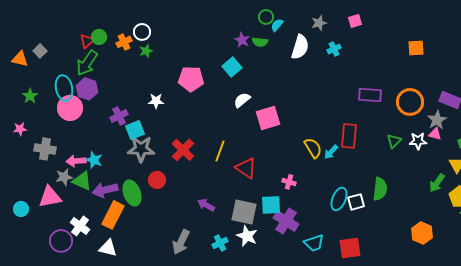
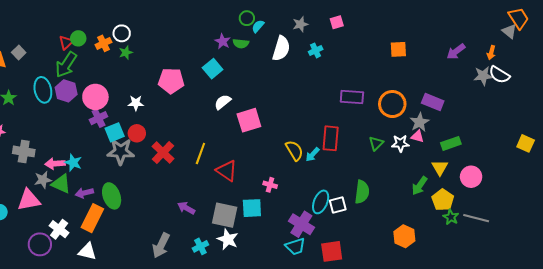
pink circle: (70, 108) -> (95, 97), moved
red circle: (157, 180) -> (137, 133), moved
purple arrow: (105, 190) -> (84, 193), size x0.7
purple cross: (286, 221) -> (301, 224), moved

